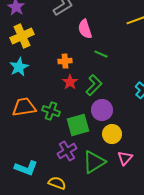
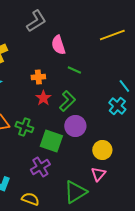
green square: (78, 125) -> (51, 141), turned 35
yellow circle: (112, 134) -> (102, 150), moved
green triangle: (94, 162) -> (75, 192), moved

